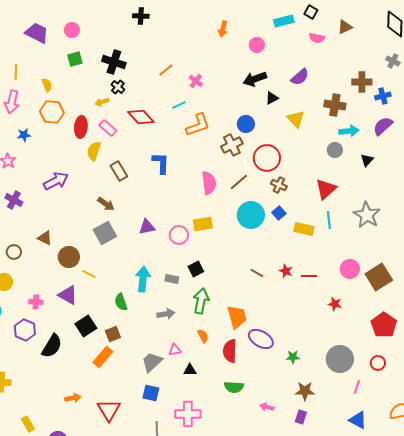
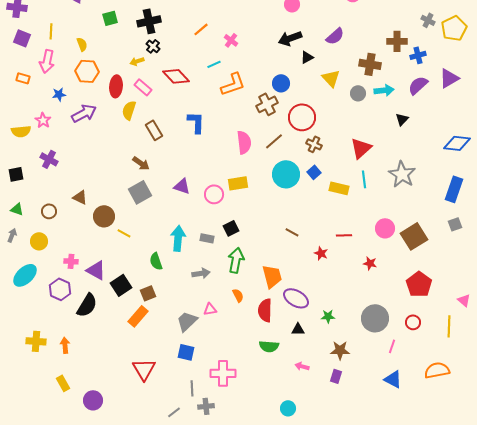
black cross: (114, 62) -> (149, 21), turned -30
gray circle: (335, 150) -> (358, 93), moved
purple arrow: (56, 181) -> (84, 113), moved
purple triangle: (147, 227) -> (182, 186), turned 30
red star: (286, 271) -> (321, 253), moved
purple triangle: (68, 295) -> (96, 270), moved
black triangle: (190, 370) -> (298, 329), moved
orange arrow: (73, 398) -> (65, 345), moved, turned -84

